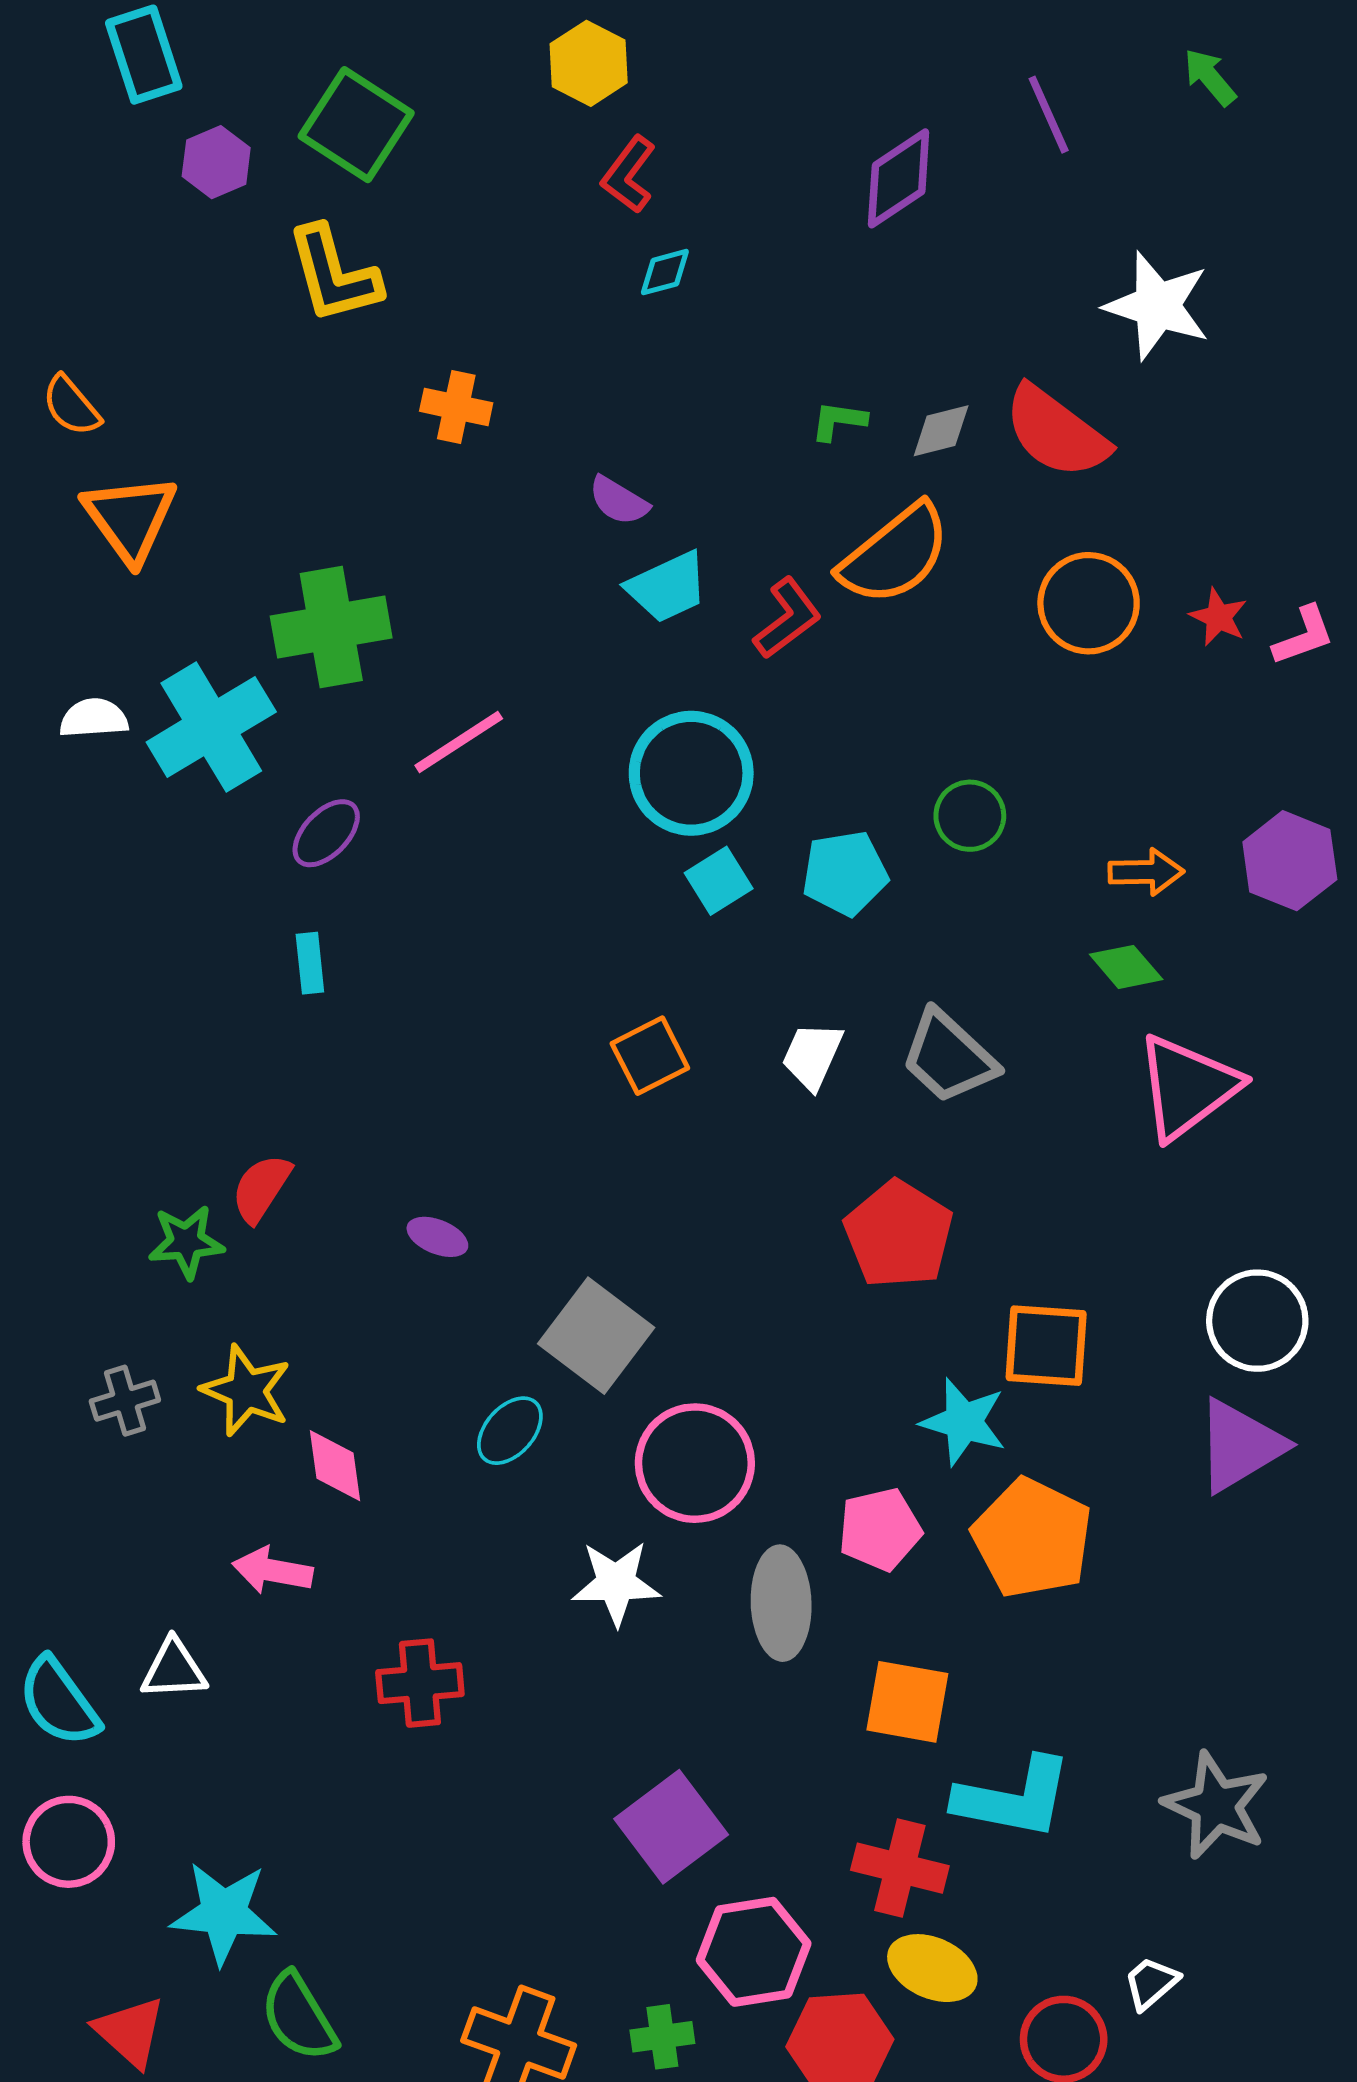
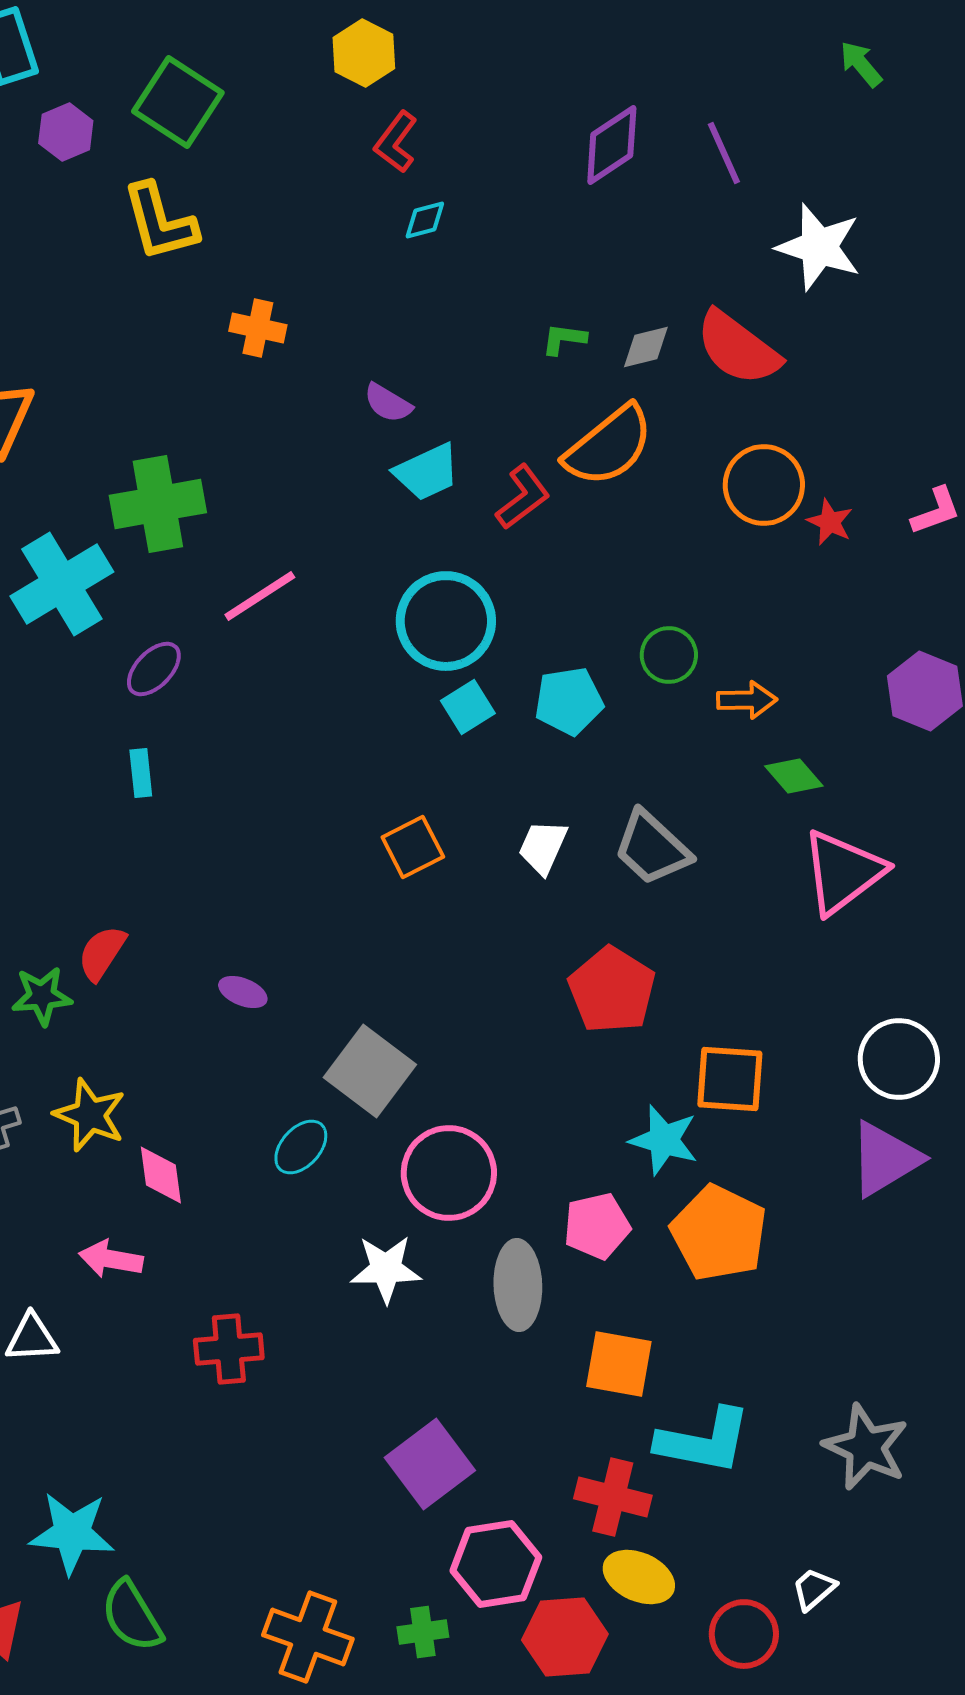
purple line: (1049, 115) -> (724, 153), moved
red star: (1219, 617) -> (830, 522), moved
orange arrow: (1146, 872) -> (747, 700), moved

